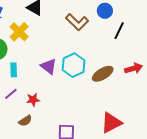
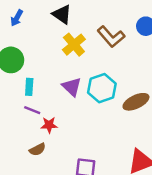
yellow cross: (19, 32) -> (74, 45), moved
purple line: (11, 94) -> (32, 110), moved, turned 56

